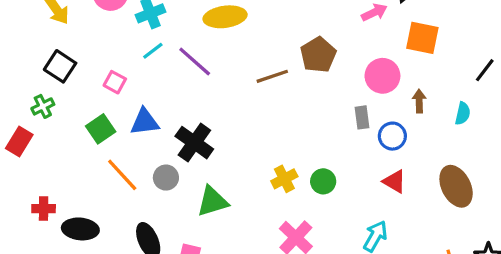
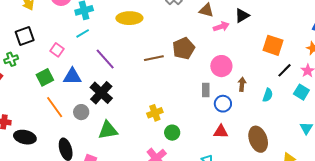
orange square: (422, 38) -> (273, 45), moved
purple line: (195, 61) -> (105, 59), moved
black square: (60, 66) -> (25, 36), turned 30
yellow cross: (284, 179) -> (155, 113), moved
green circle: (323, 181) -> (172, 133), moved
red triangle: (395, 182) -> (221, 132), turned -35

